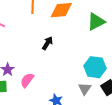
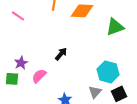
black arrow: (47, 43) -> (61, 54), moved

